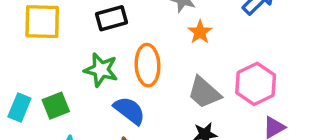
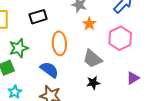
green star: (101, 70) -> (19, 48), moved, turned -30
pink hexagon: (256, 84) -> (120, 38), moved

